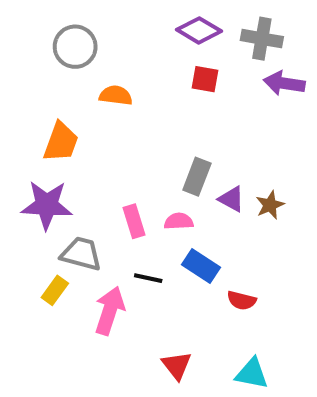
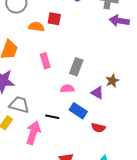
red square: (205, 79) -> (54, 19), moved
purple triangle: (231, 199) -> (97, 93), moved
pink rectangle: (134, 221) -> (45, 61), moved

